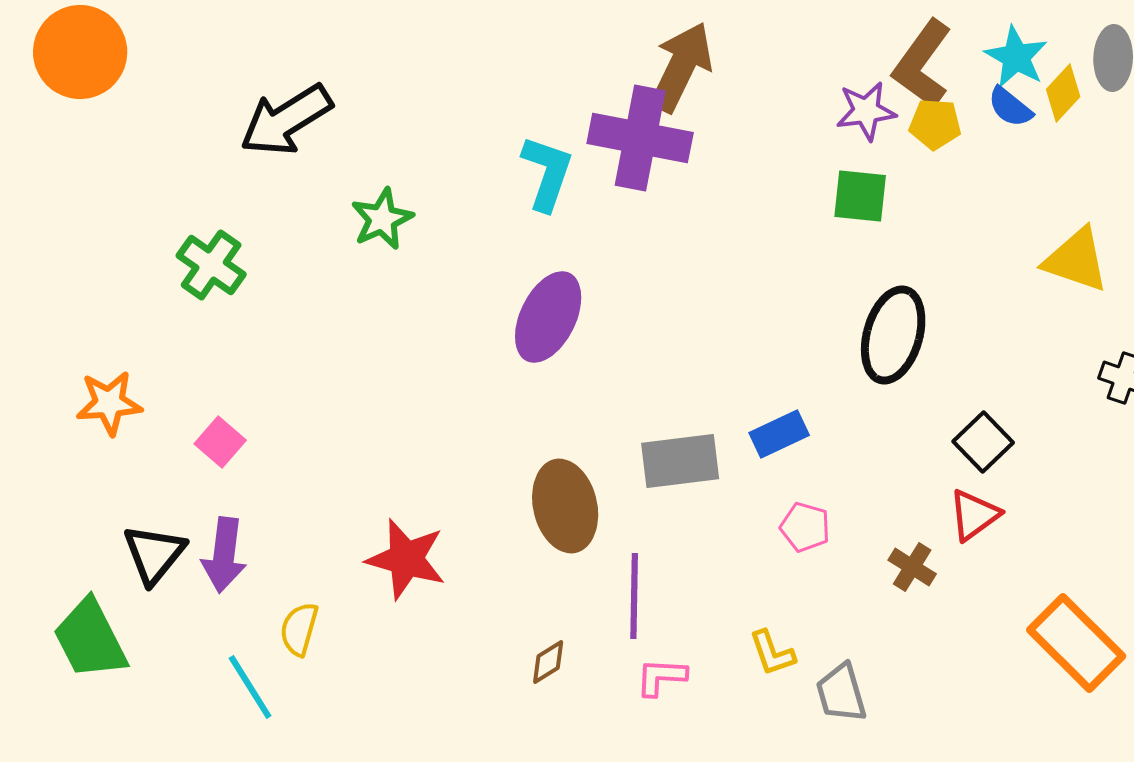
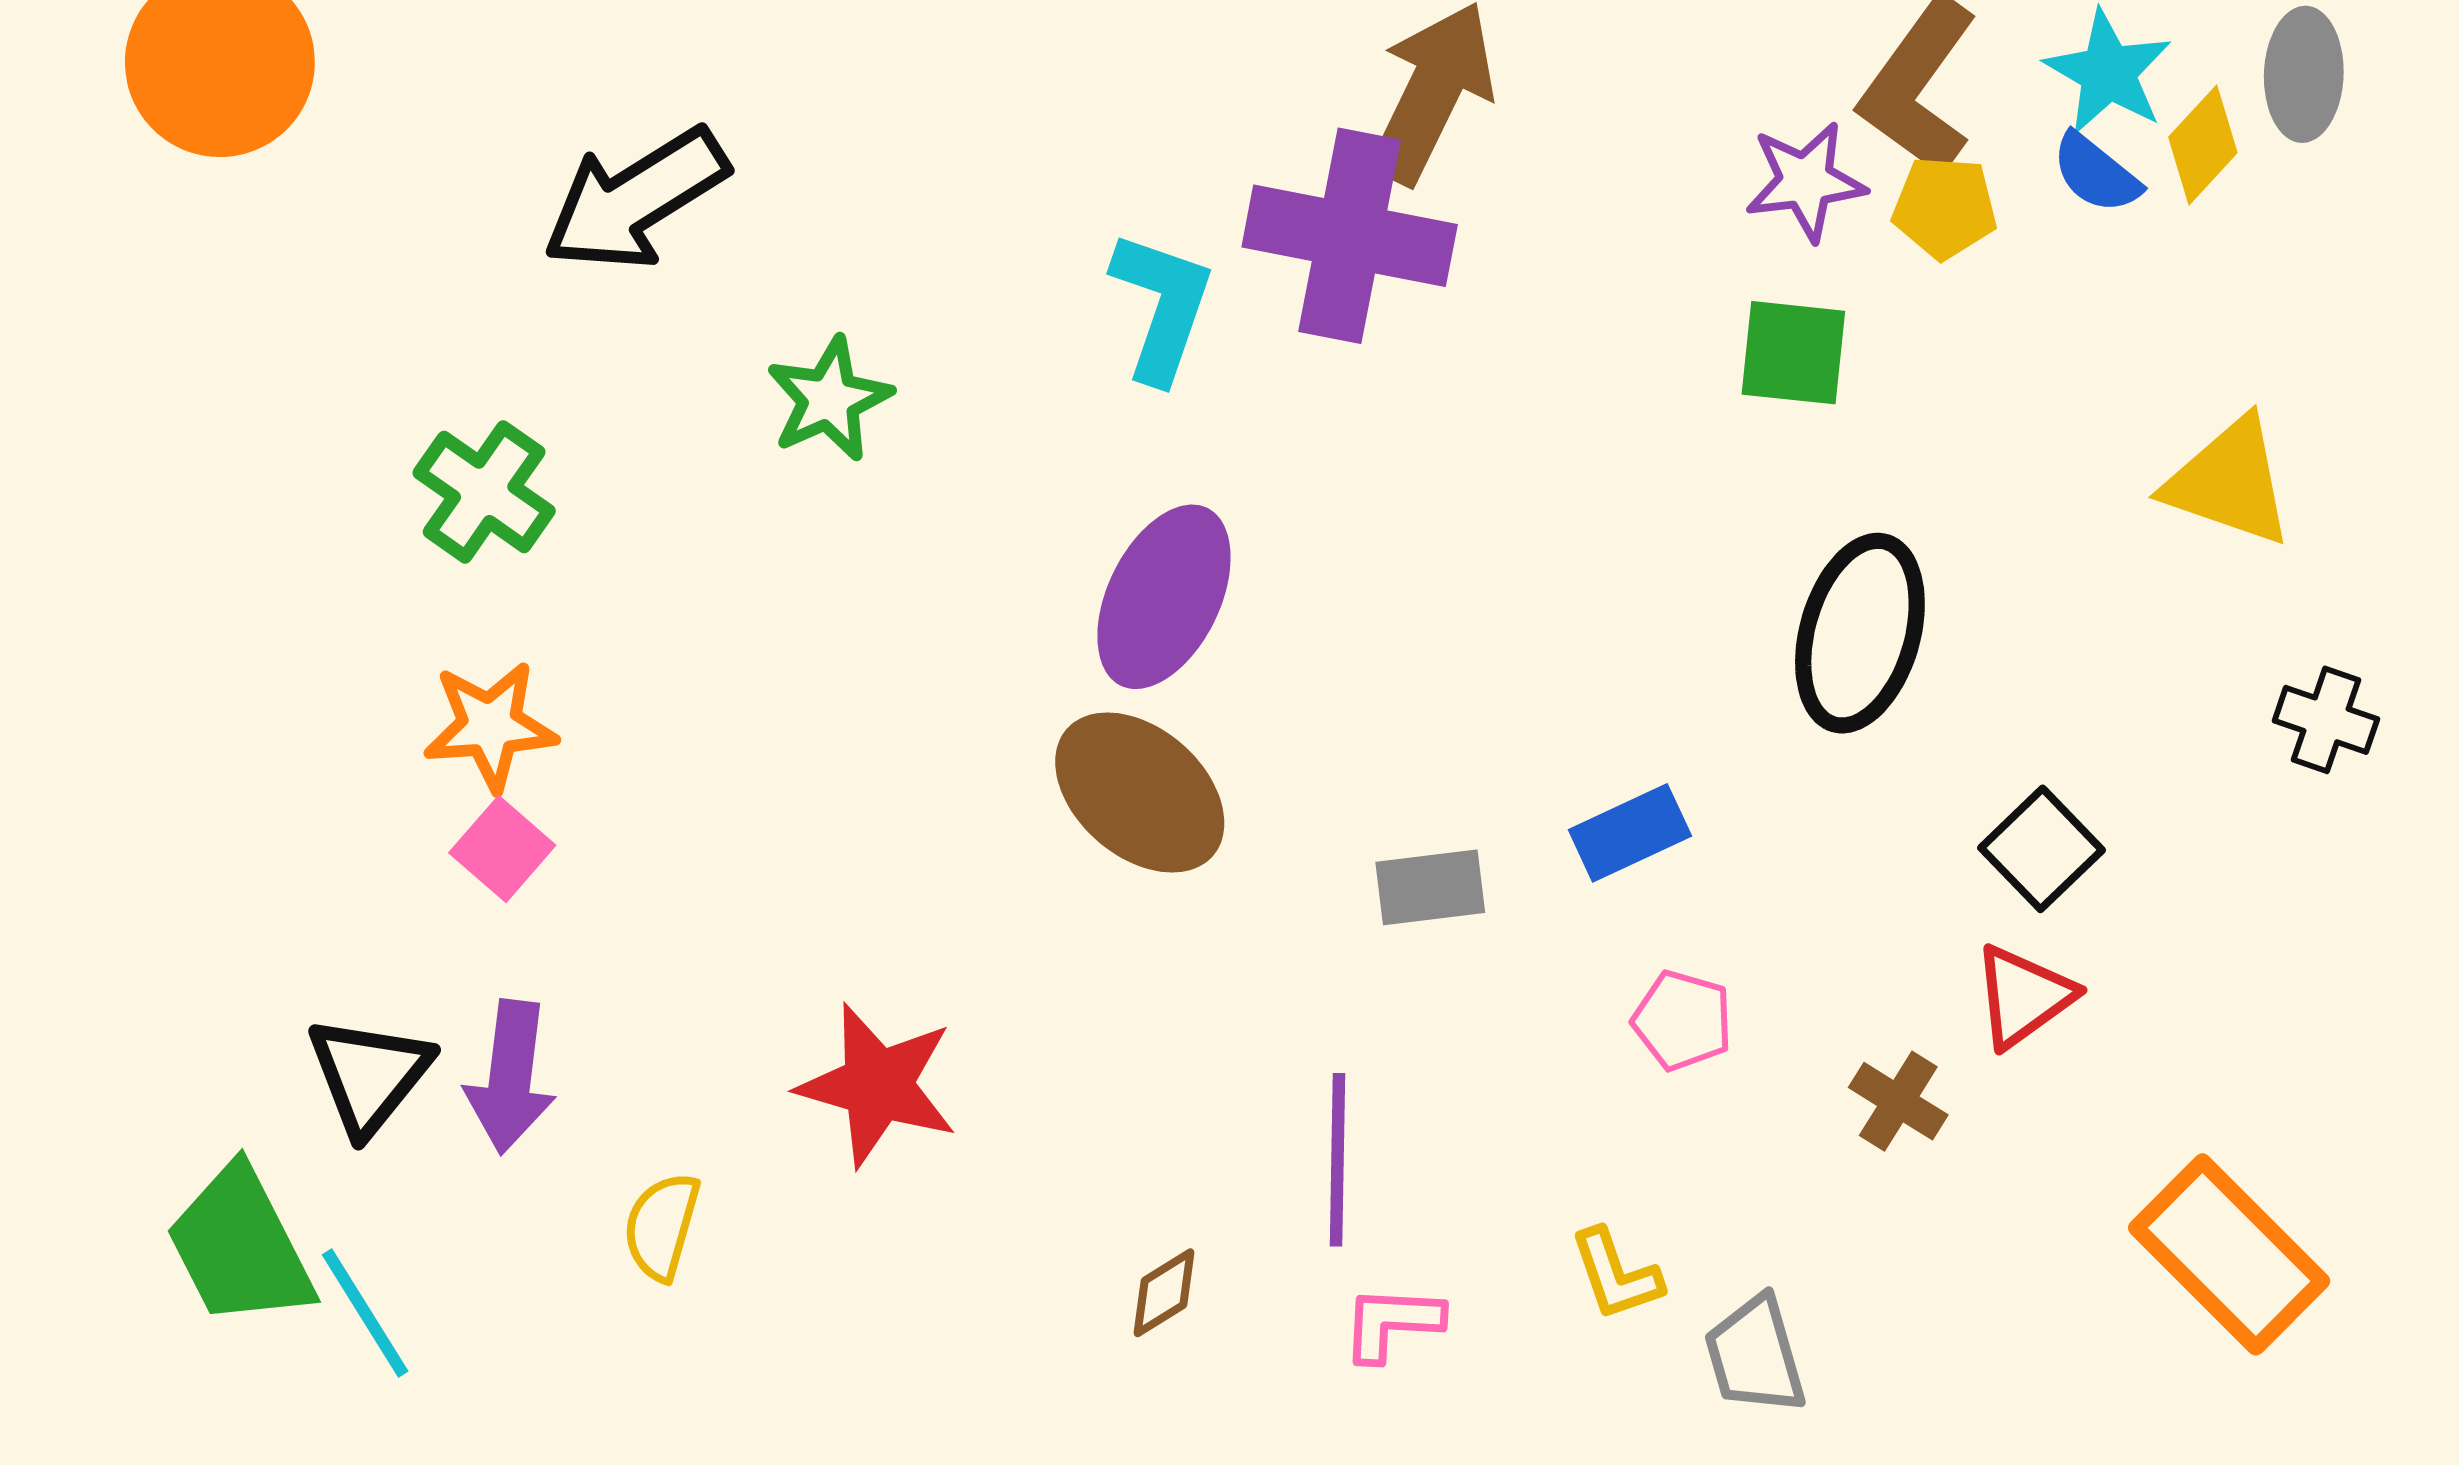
orange star: (109, 403) -> (490, 726), moved
gray rectangle: (680, 461) -> (1430, 887), size x0.7
brown ellipse: (565, 506) -> (1140, 792), moved, turned -36
cyan line: (250, 687) -> (365, 1313), moved

